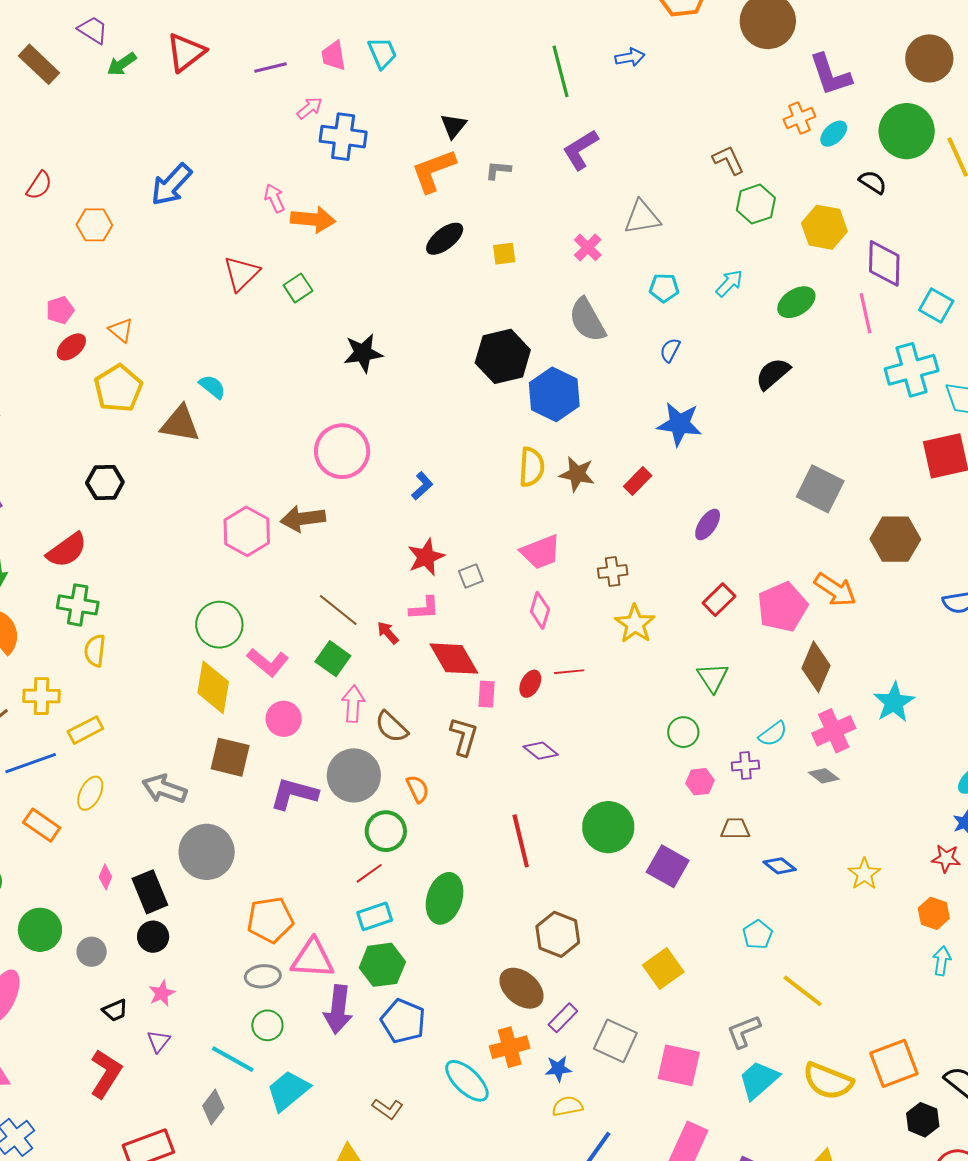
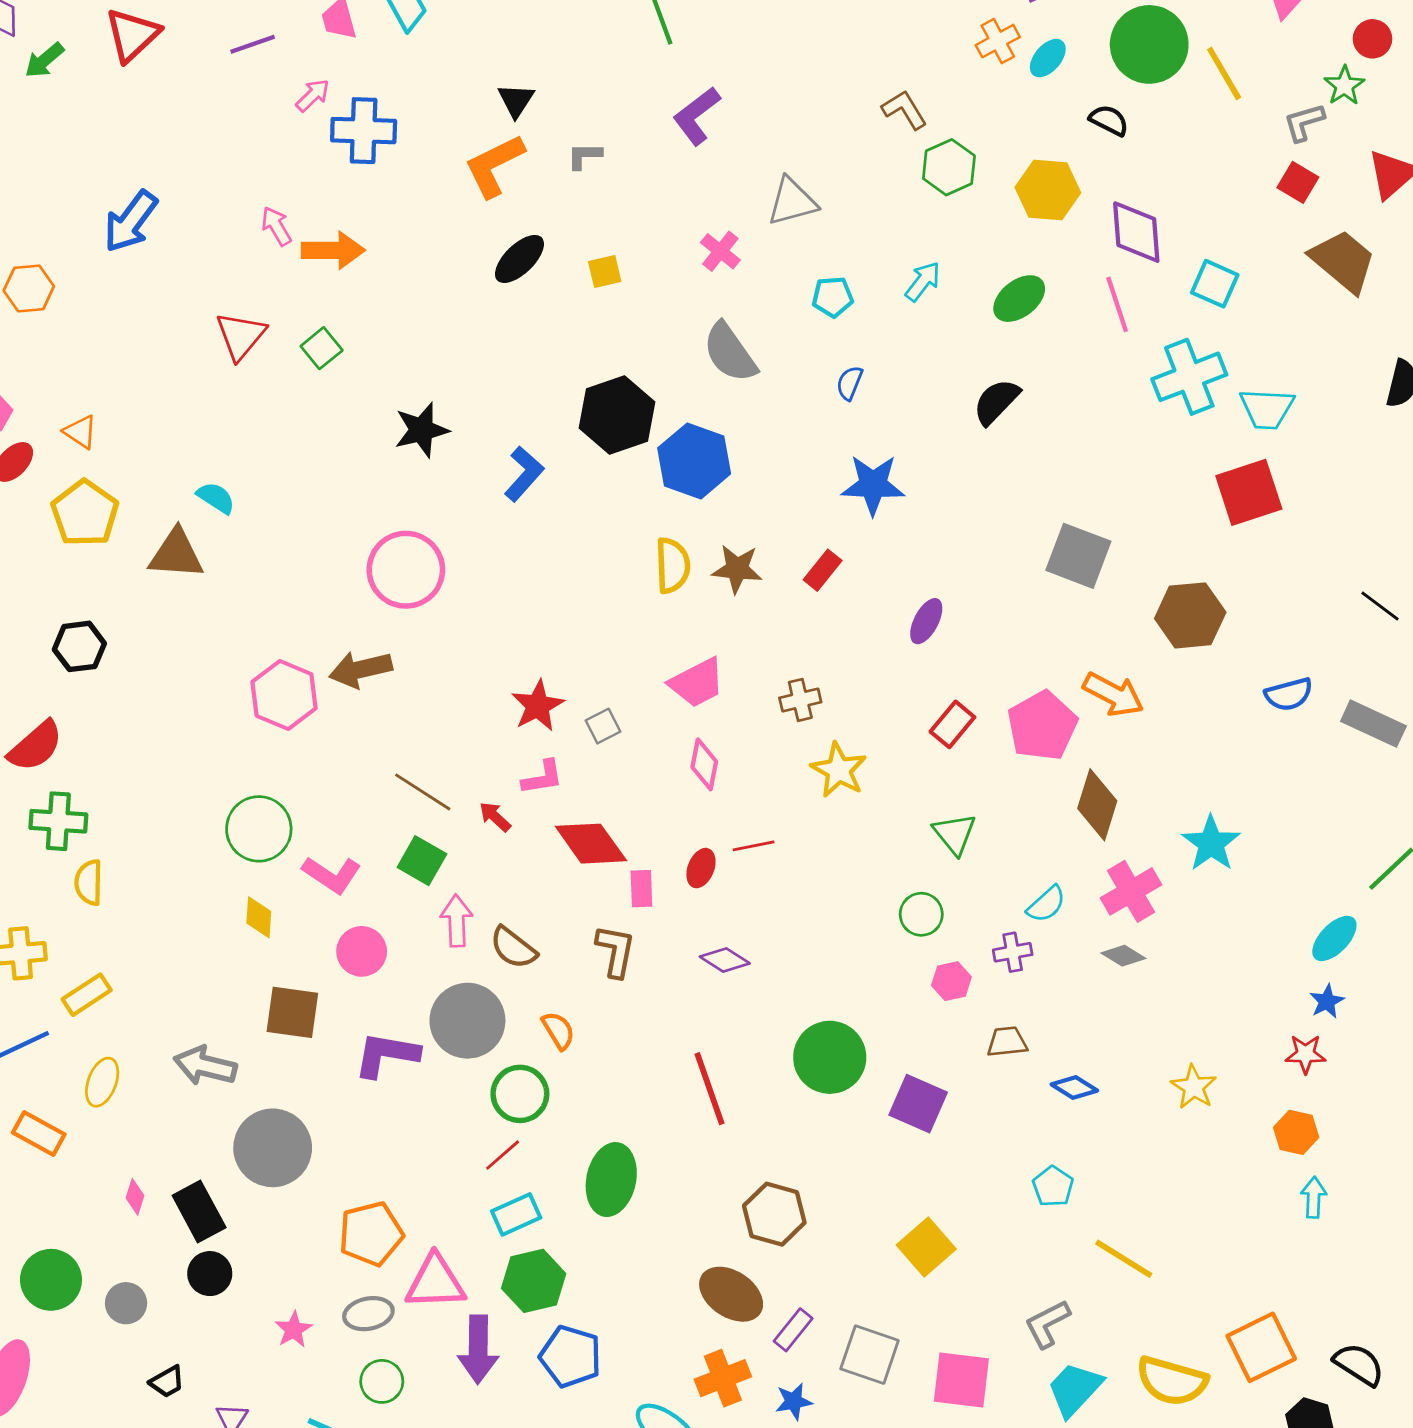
blue L-shape: (422, 486) -> (524, 474), moved, size x1.4
yellow diamond: (213, 687) -> (259, 917), size x0.6
pink star: (162, 993) -> (294, 1330), moved

